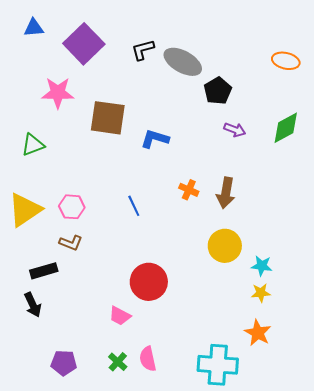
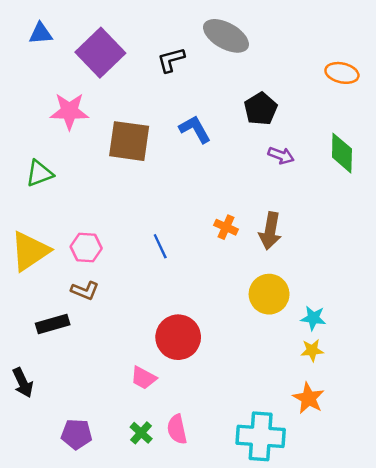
gray ellipse: (183, 62) -> (226, 36), moved
green diamond: (286, 128) -> (342, 153), turned -60
blue L-shape: (155, 139) -> (195, 129), moved, turned 44
black arrow: (33, 305) -> (23, 383), moved

